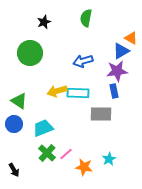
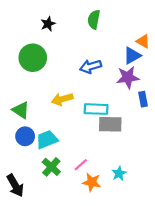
blue rectangle: (114, 91) -> (143, 99), moved
cyan rectangle: (78, 93) -> (96, 109), moved
blue circle: (14, 124) -> (25, 136), moved
pink line: (66, 154) -> (81, 165), moved
black arrow: (14, 170) -> (15, 185), size x1.5

